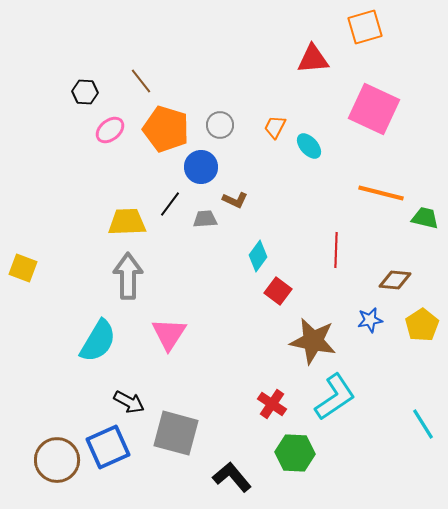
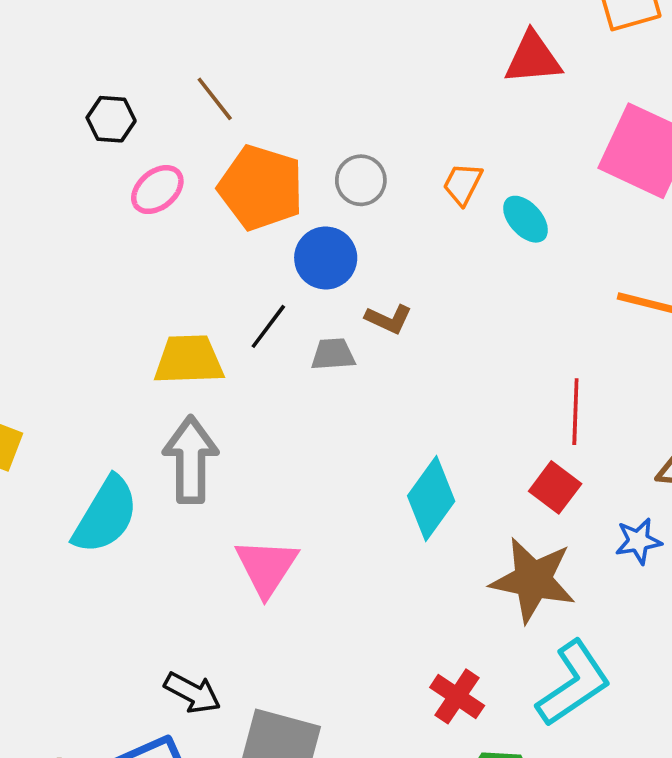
cyan diamond: (258, 256) -> (431, 498), moved, size x1.4
red square: (278, 291) -> (555, 487), moved
cyan semicircle: (98, 341) -> (106, 515), moved

